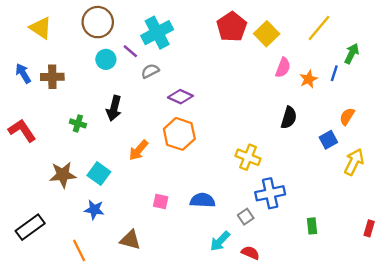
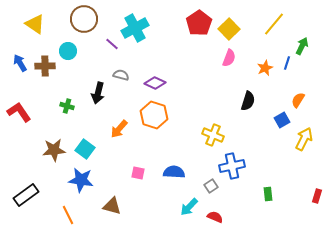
cyan circle: (106, 59) -> (68, 51), moved
pink semicircle: (283, 68) -> (229, 58), moved
gray semicircle: (150, 71) -> (121, 75), moved, turned 42
blue star: (94, 210) -> (81, 180), size x1.4

